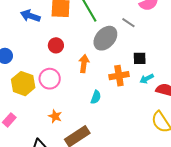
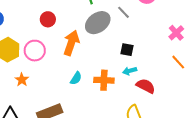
orange arrow: (84, 64) -> (71, 43), size x1.4
orange cross: (119, 76) -> (104, 80), moved
orange star: (55, 116) -> (22, 80), moved

